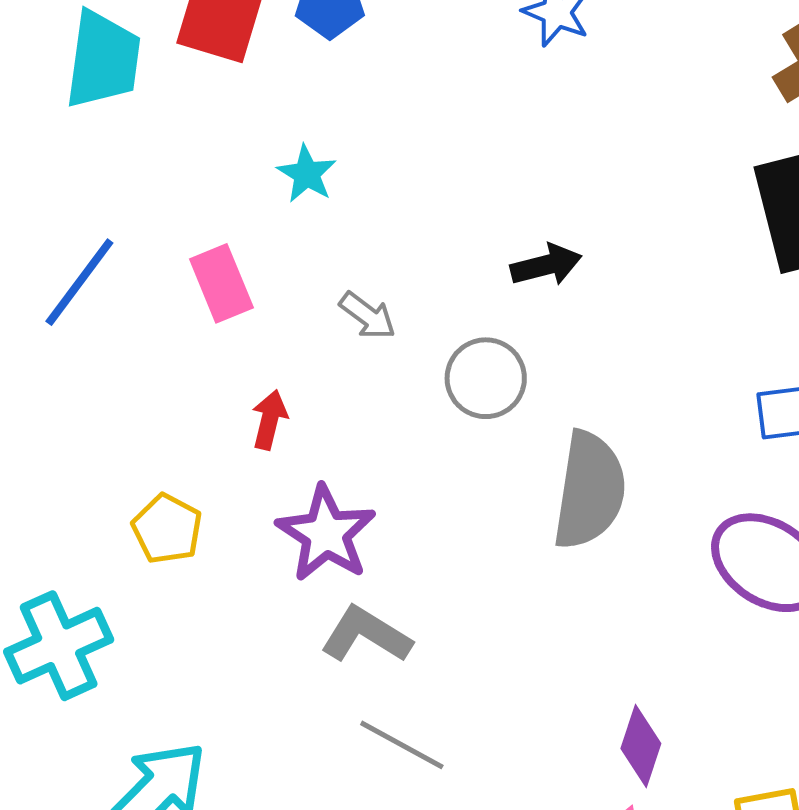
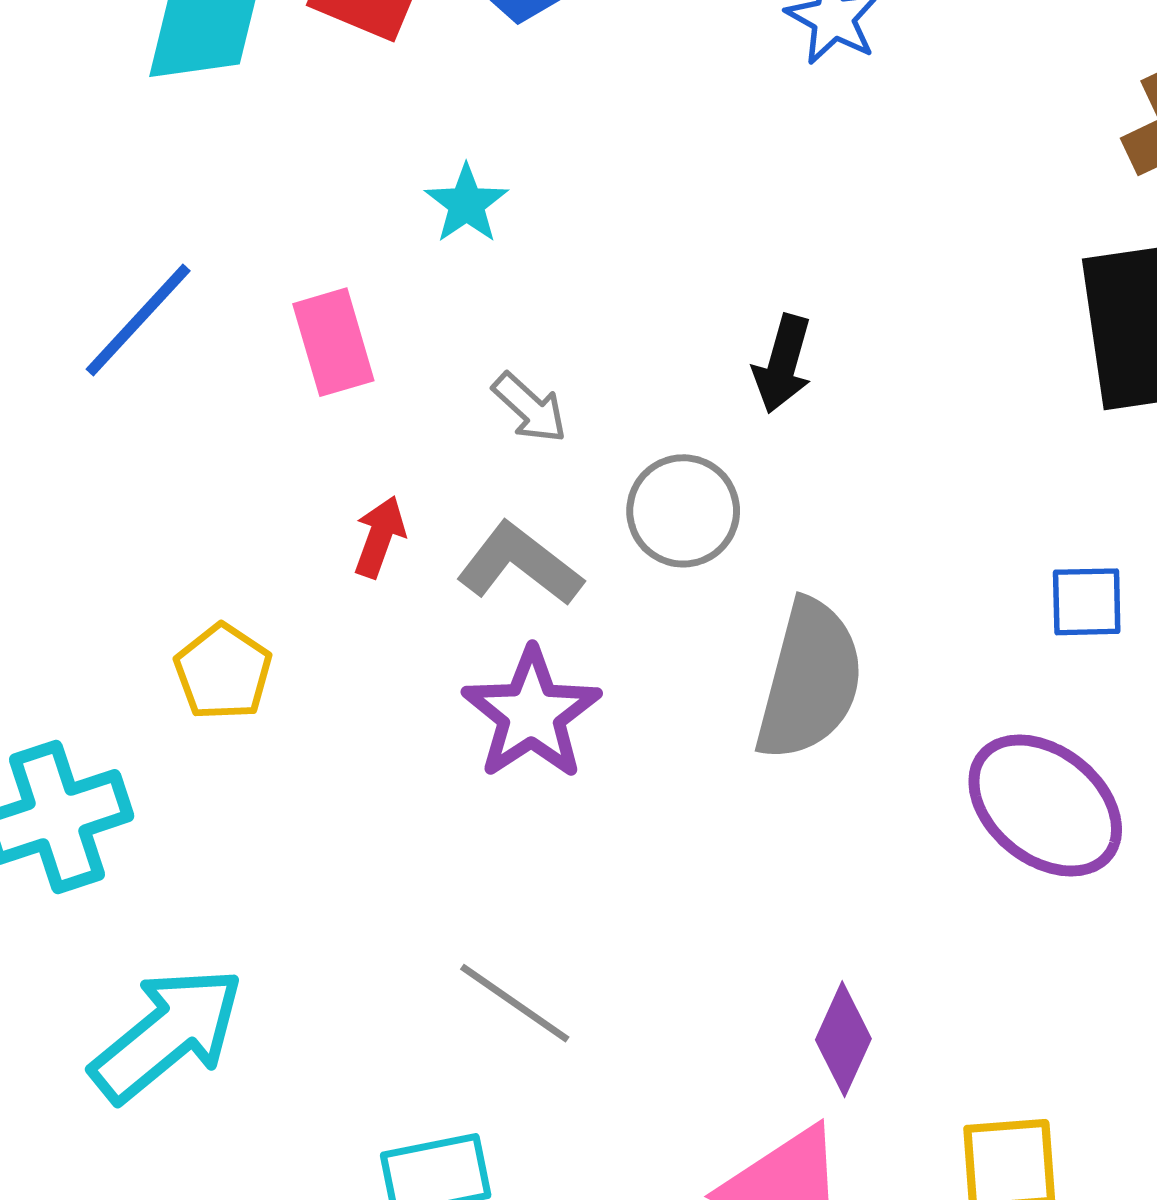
black arrow: (546, 265) -> (783, 364), turned 114
purple star: (326, 534) -> (532, 714), moved
gray L-shape: (366, 635) -> (520, 564), moved

